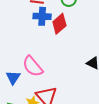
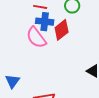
pink semicircle: (33, 66) -> (36, 38), moved

